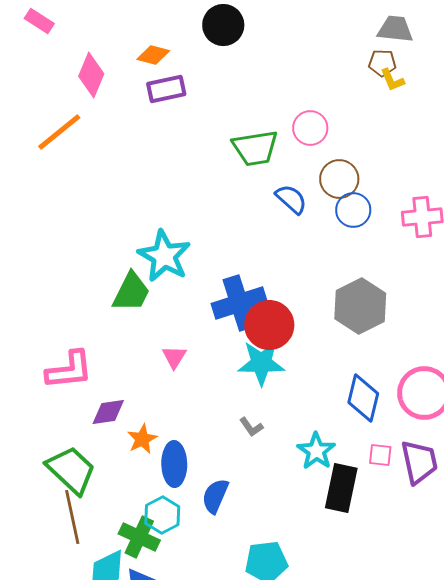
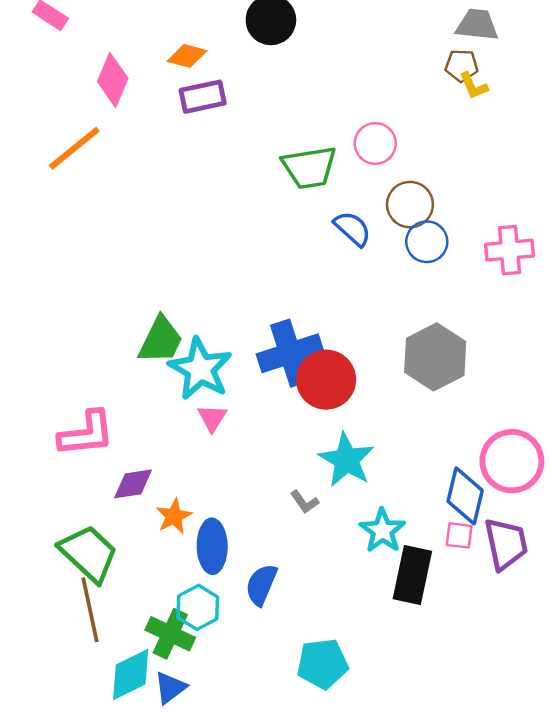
cyan star: (164, 256) -> (200, 369), moved
cyan star: (261, 363) -> (346, 460), moved, turned 30
blue diamond: (363, 398) -> (465, 496), moved

